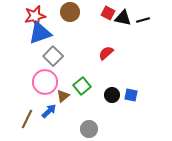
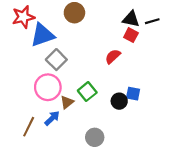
red square: (108, 13) -> (131, 35), moved
red star: (35, 16) -> (23, 17), moved
blue square: (131, 95) -> (133, 94), moved

